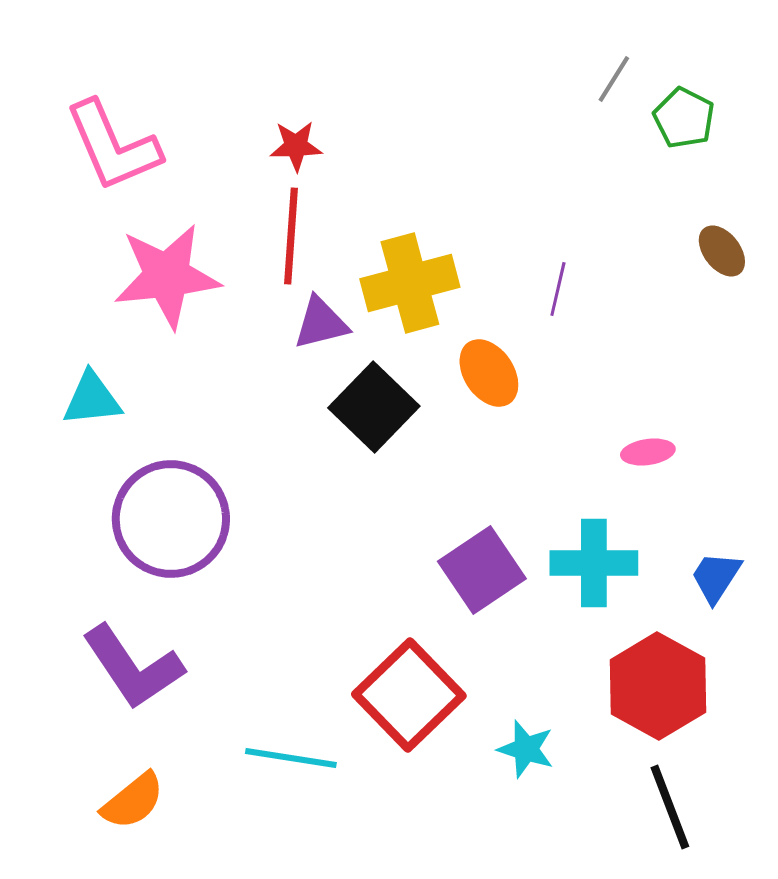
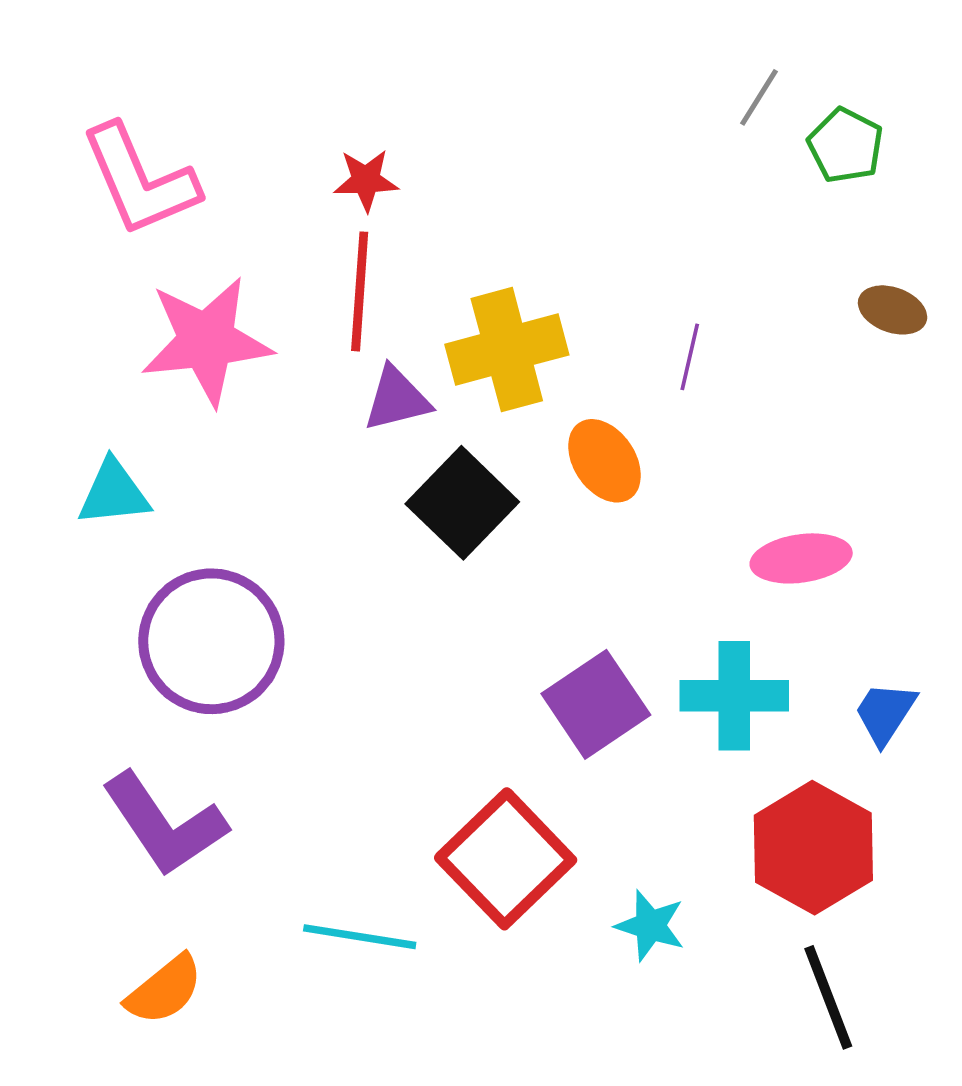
brown ellipse: (722, 251) -> (893, 310), turned -32
pink ellipse: (648, 452) -> (801, 558), size x1.5

